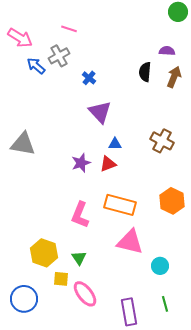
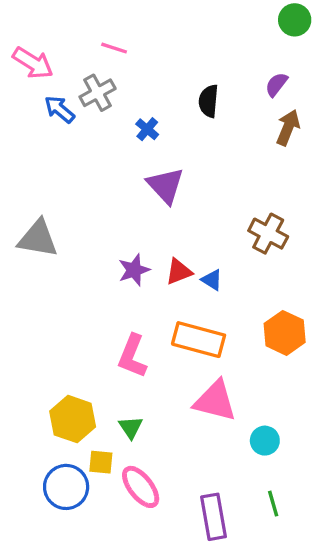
purple semicircle: (167, 51) -> (276, 84), turned -56
black semicircle: (145, 72) -> (209, 101), moved
blue triangle: (115, 144) -> (212, 280), moved, turned 32
blue circle: (24, 299) -> (66, 487), moved

